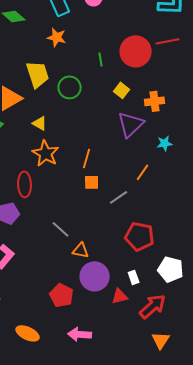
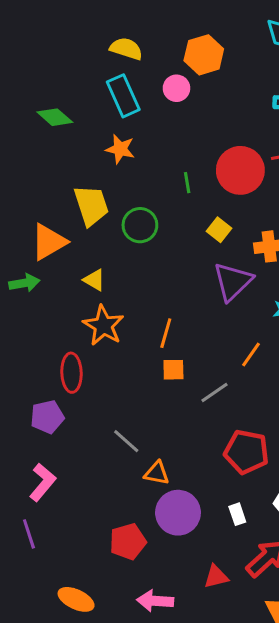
red pentagon: (62, 295) -> (128, 542), turned 30
red triangle: (120, 296) -> (216, 577), moved

